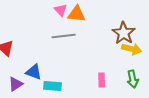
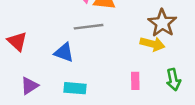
yellow arrow: (132, 49) -> (152, 44), moved
blue triangle: (34, 72) -> (64, 53), moved

